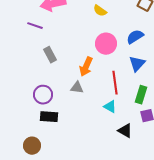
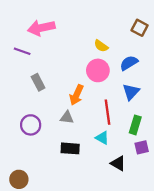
yellow semicircle: (100, 11) -> (101, 46), moved
black rectangle: (49, 117) -> (70, 148), moved

